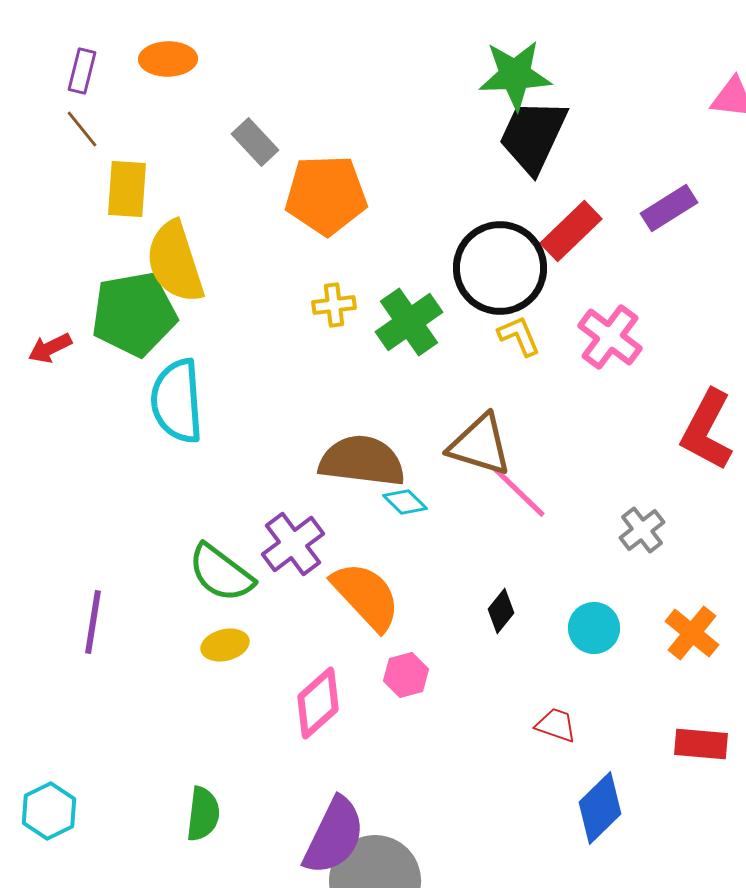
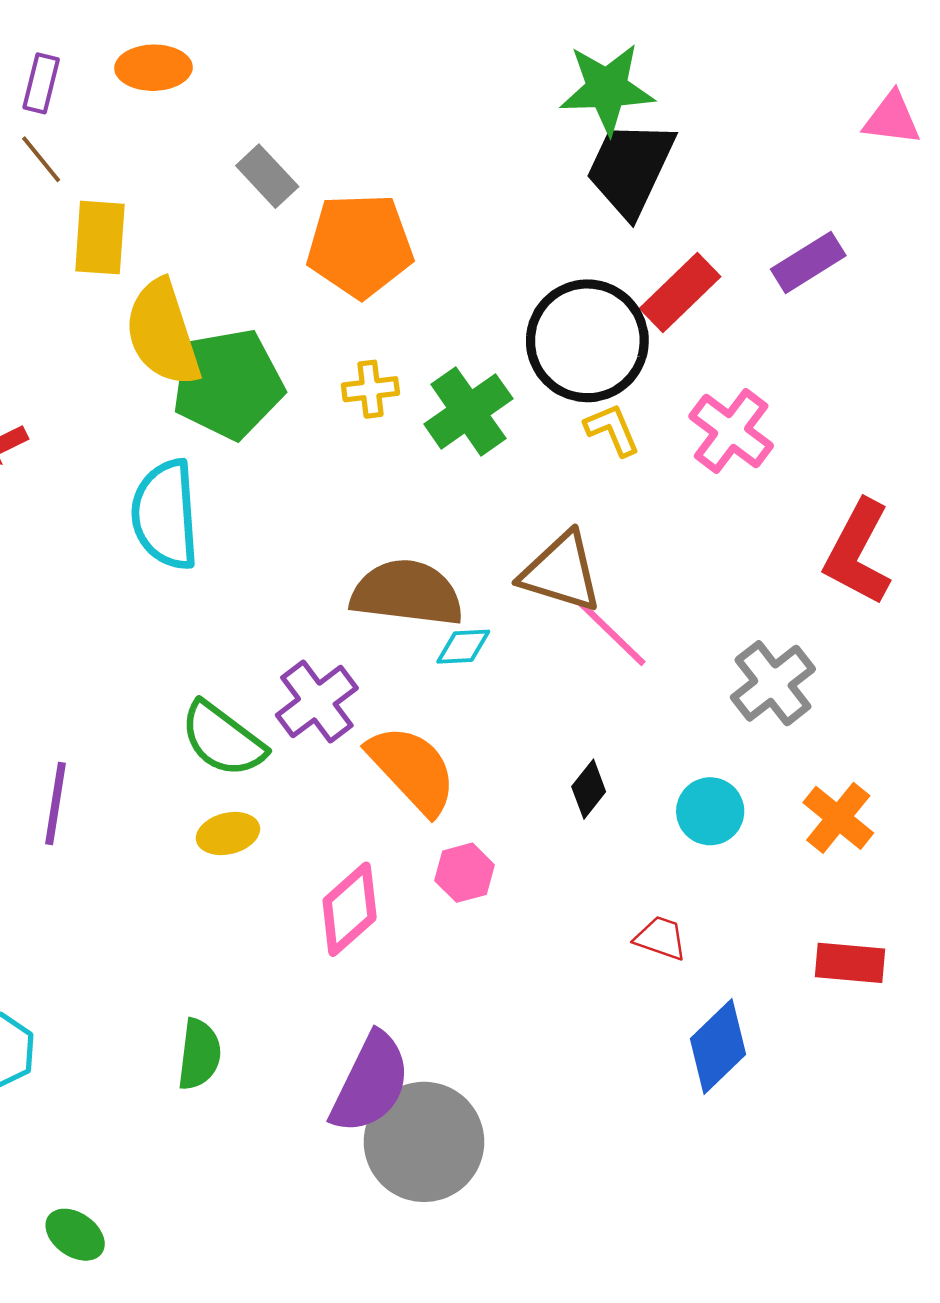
green pentagon: (134, 314) -> (228, 384), moved
cyan diamond: (405, 502) -> (463, 647), turned -48
gray cross: (642, 530) -> (773, 683), size x1.4

